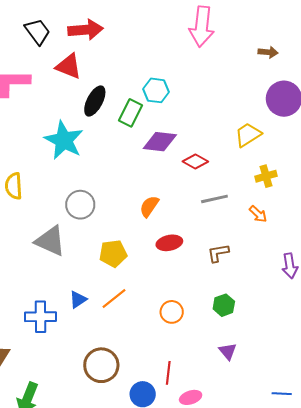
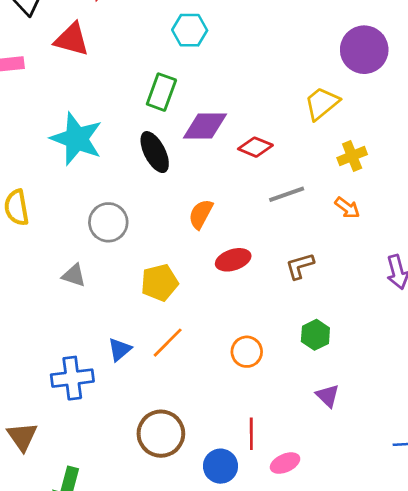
cyan hexagon: (156, 90) -> (190, 30), moved
black ellipse: (95, 101) -> (155, 152), moved, turned -48
gray triangle: (50, 241) -> (74, 275), size x0.6

